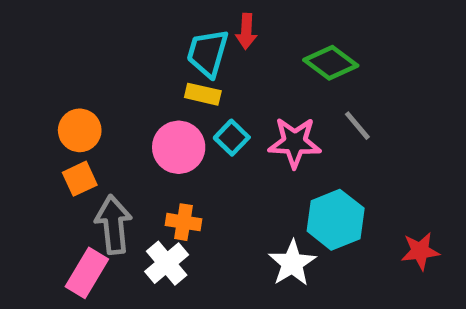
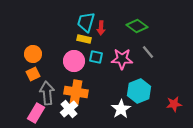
red arrow: (246, 31) -> (101, 28), moved
cyan square: (232, 138) -> (96, 57), turned -32
orange cross: (184, 222) -> (76, 92), size x1.6

